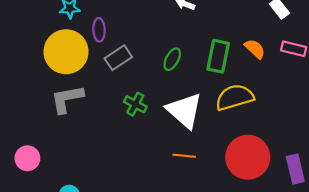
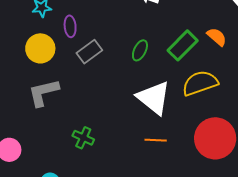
yellow circle: (66, 52) -> (40, 48), size x0.7
green rectangle: (218, 56) -> (183, 45), turned 36
green cross: (135, 104) -> (83, 138), moved

